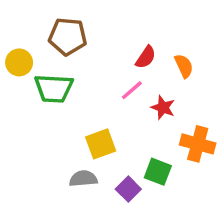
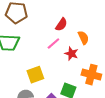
orange semicircle: (184, 66) -> (83, 38), moved

